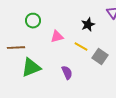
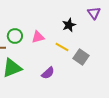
green circle: (33, 21) -> (15, 36), moved
purple semicircle: (67, 73) -> (48, 73), turned 72

